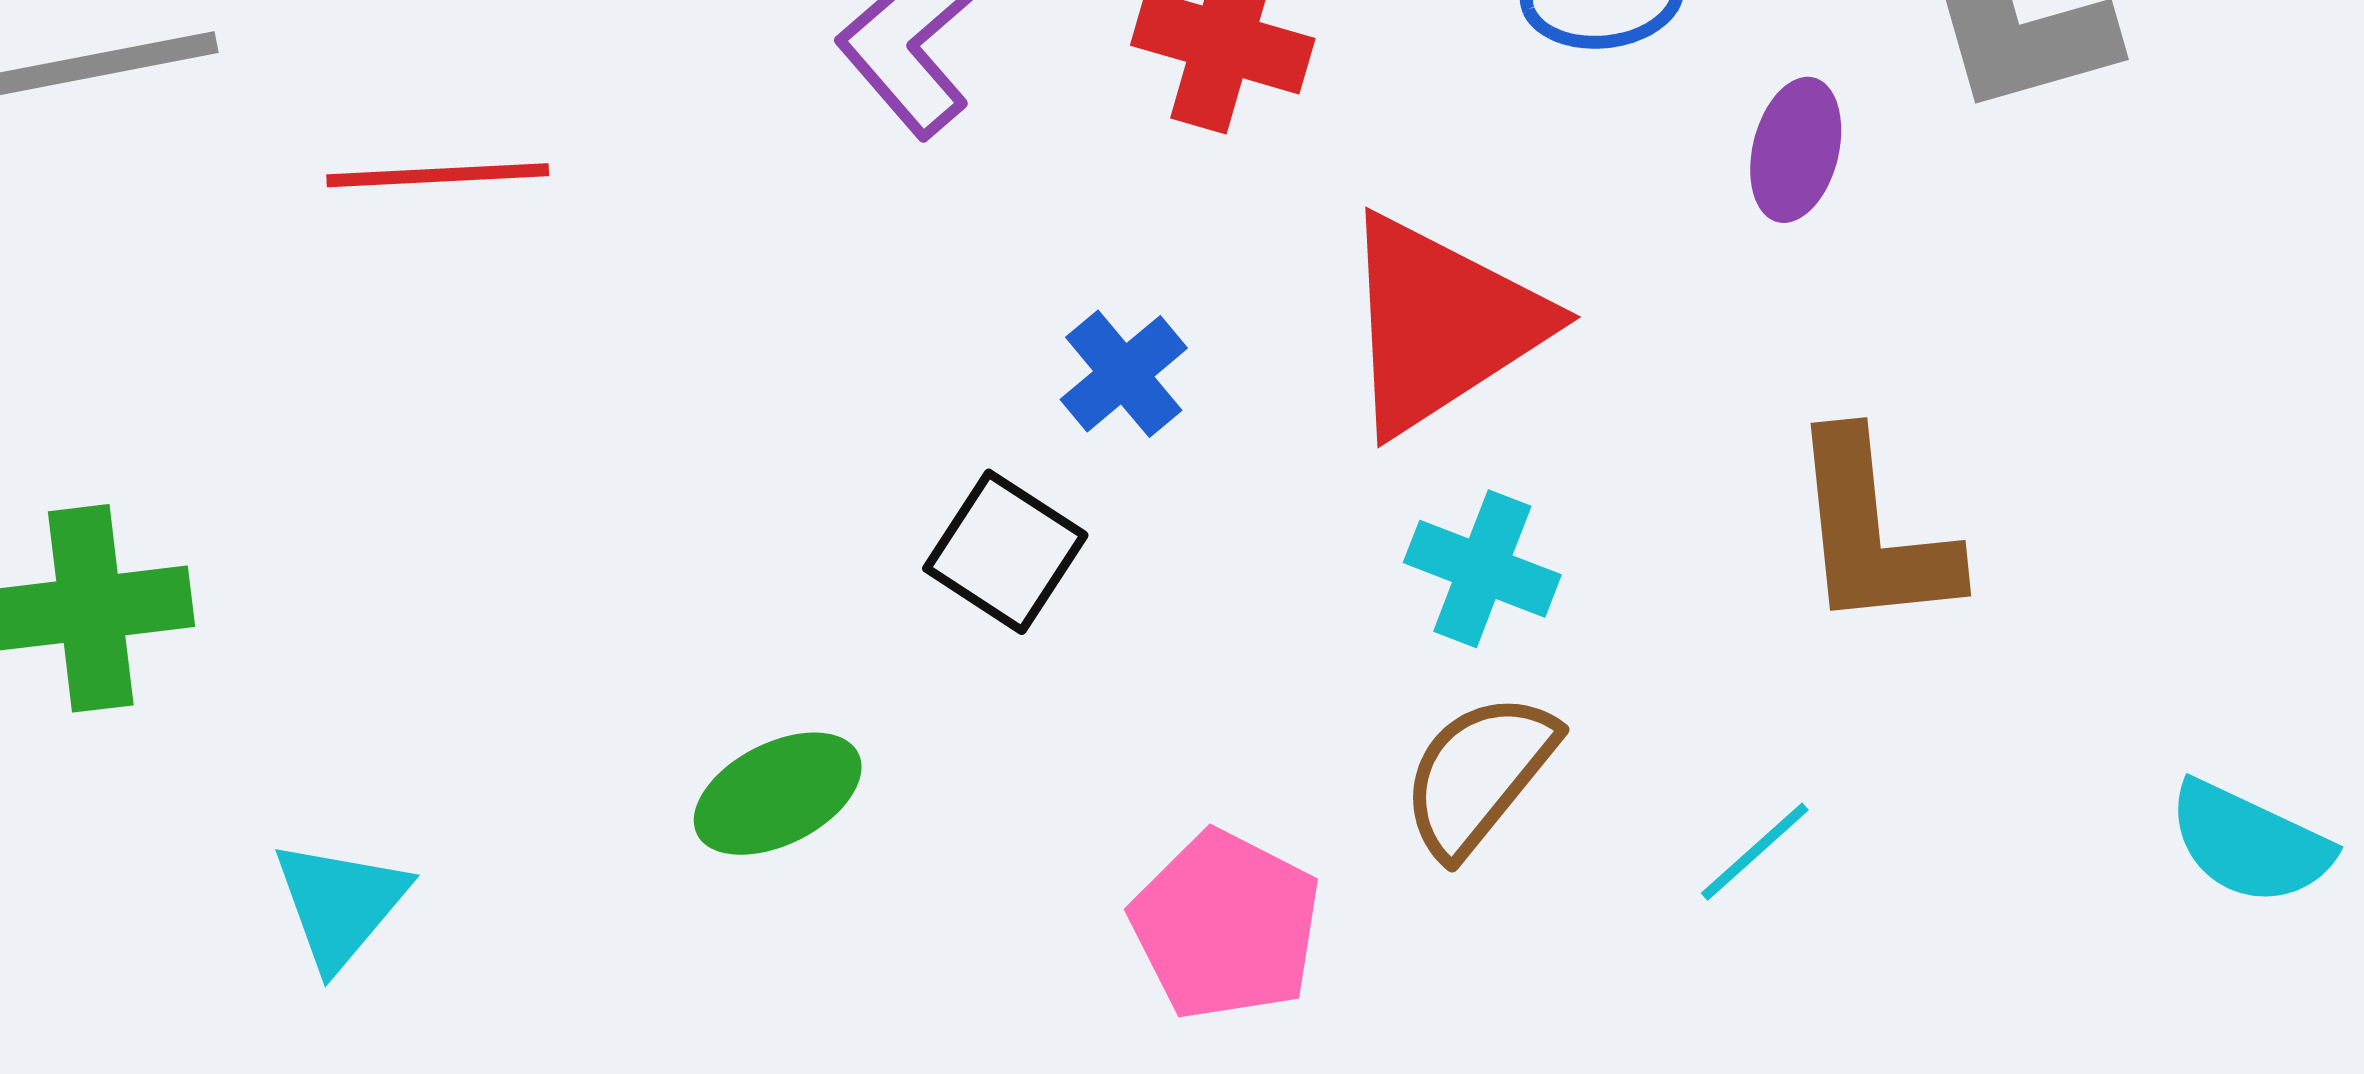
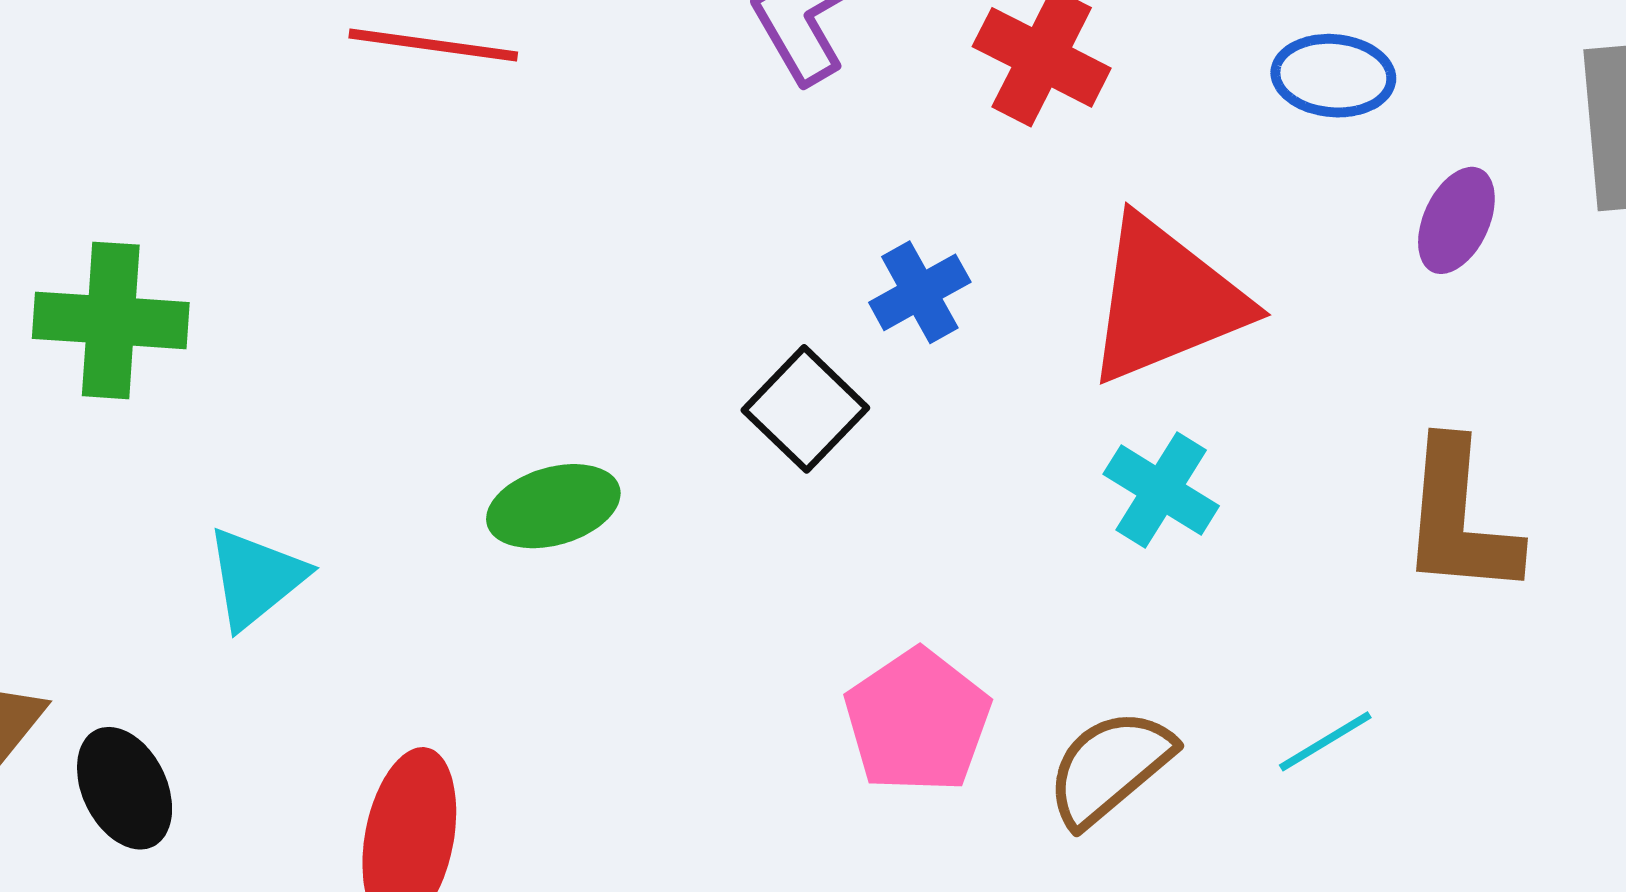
brown semicircle: (1479, 774) -> (1110, 767), moved
green ellipse: (778, 794) -> (553, 506), moved

